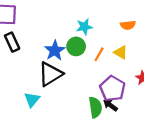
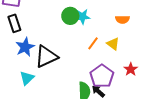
green circle: (76, 46) -> (70, 16), moved
blue star: (55, 50) -> (25, 47), moved

